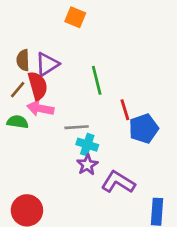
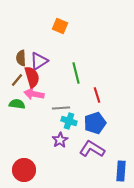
blue pentagon: (144, 129) -> (95, 123), moved
purple star: (87, 165) -> (60, 140), moved

